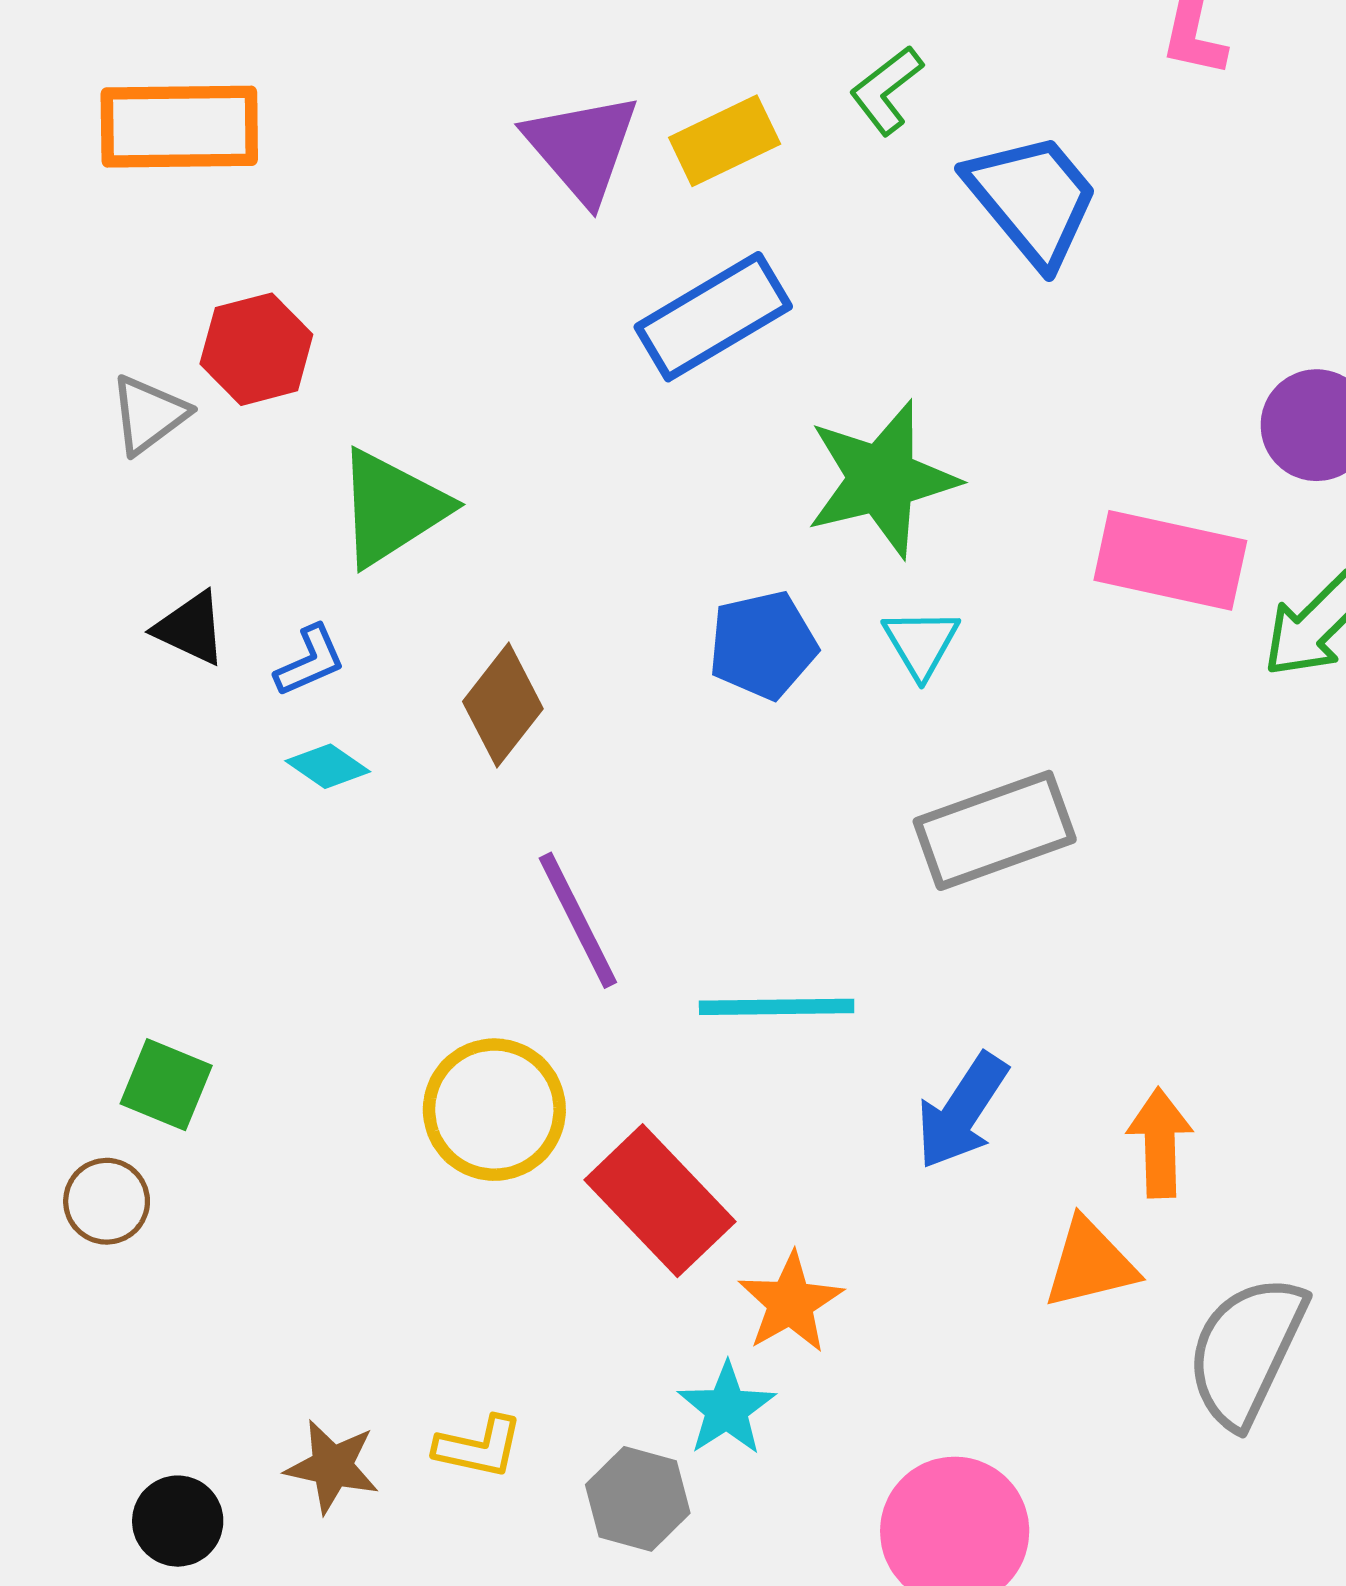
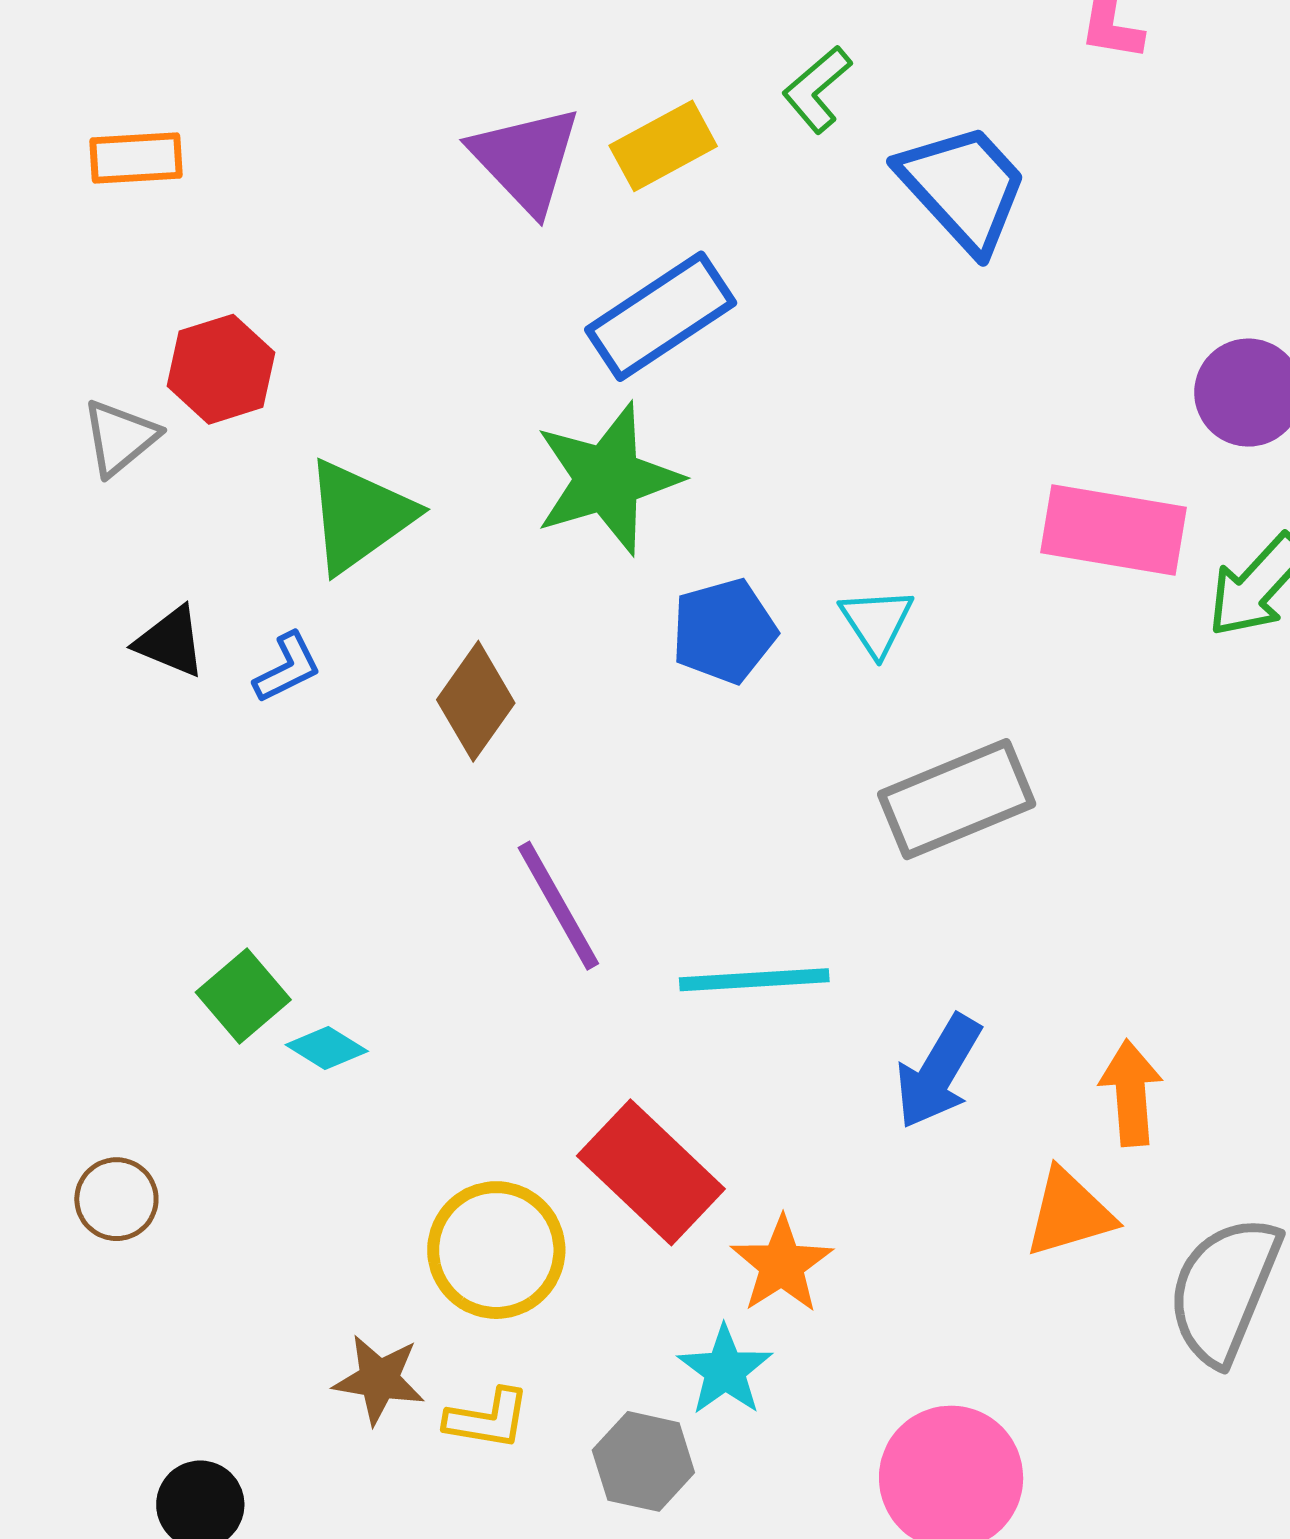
orange rectangle: (179, 127) -> (136, 158), size x0.6
green star: (882, 479) -> (607, 479), moved
cyan diamond: (328, 766) -> (327, 1048), moved
green square: (166, 1085) -> (243, 996), moved, turned 30
yellow circle: (494, 1110) -> (496, 1250), moved
brown star: (332, 1466) -> (379, 1379), moved

